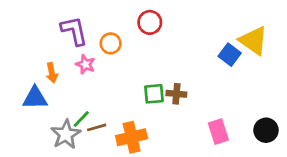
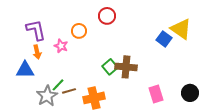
purple L-shape: (74, 31) -> (36, 30), moved
green square: (154, 94) -> (110, 67), turned -35
brown cross: (176, 94) -> (126, 67), size x1.5

